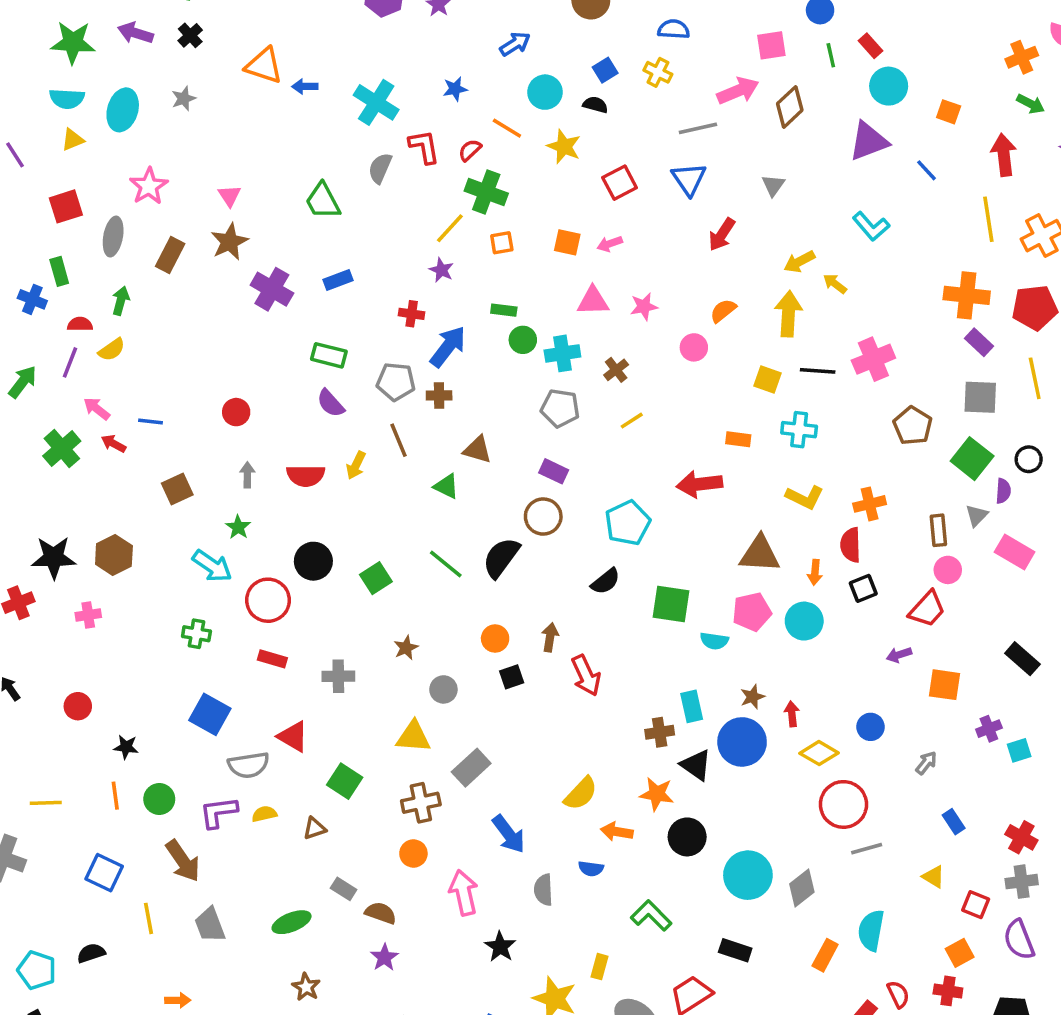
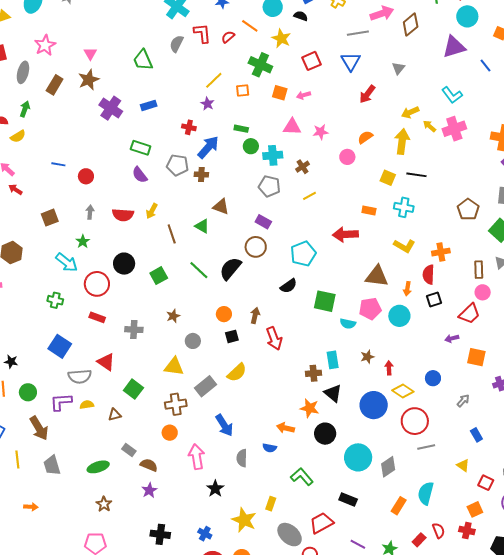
green cross: (486, 192) -> (260, 65), moved
pink cross: (873, 359) -> (454, 129), moved
blue line: (151, 422) -> (58, 164), moved
brown line: (399, 440) -> (172, 234), moved
blue circle: (742, 742) -> (374, 405), moved
yellow semicircle: (581, 794) -> (237, 373), moved

